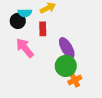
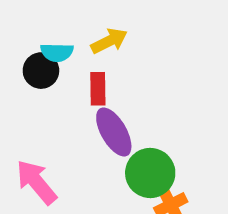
pink arrow: (25, 48) -> (36, 182), moved
purple ellipse: (67, 48) -> (114, 132), moved

